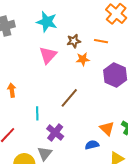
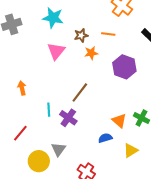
purple cross: (55, 133) -> (68, 118), moved

